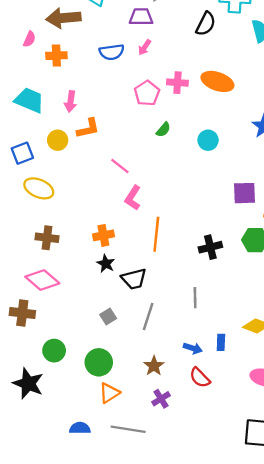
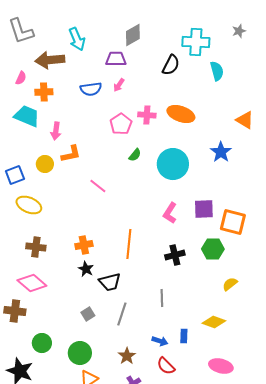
cyan trapezoid: (29, 100) -> (27, 116), moved
cyan circle: (208, 140) -> (173, 164), size x1.8
pink L-shape: (133, 198) -> (170, 213), moved

